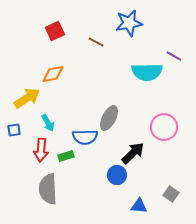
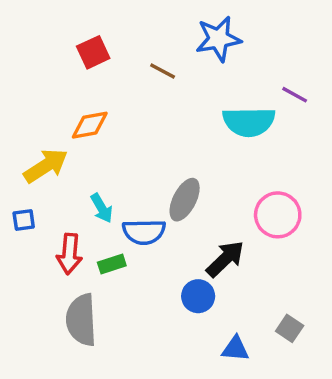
cyan arrow: (48, 123) -> (102, 208), moved

